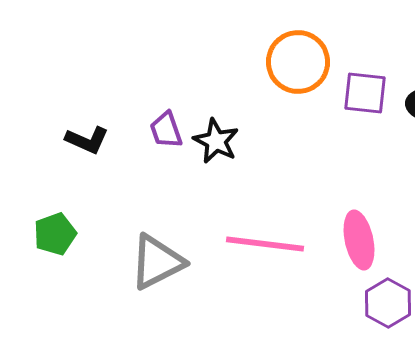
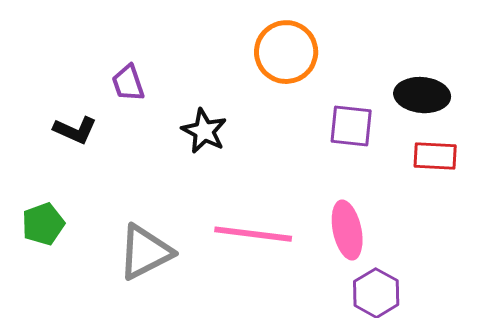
purple square: (365, 93) -> (351, 126), moved
purple trapezoid: (166, 130) -> (128, 83), moved

